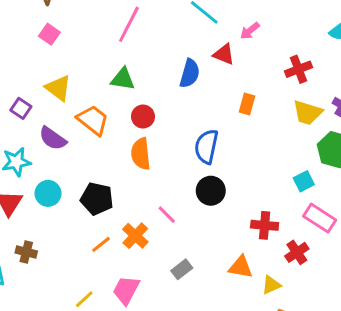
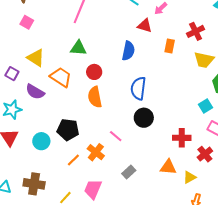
blue semicircle: (190, 73) -> (128, 51), moved
orange rectangle: (247, 104) -> (170, 46), moved
cyan circle: (48, 193) -> (41, 141), moved
brown cross: (26, 252) -> (34, 184), moved, size x1.5

